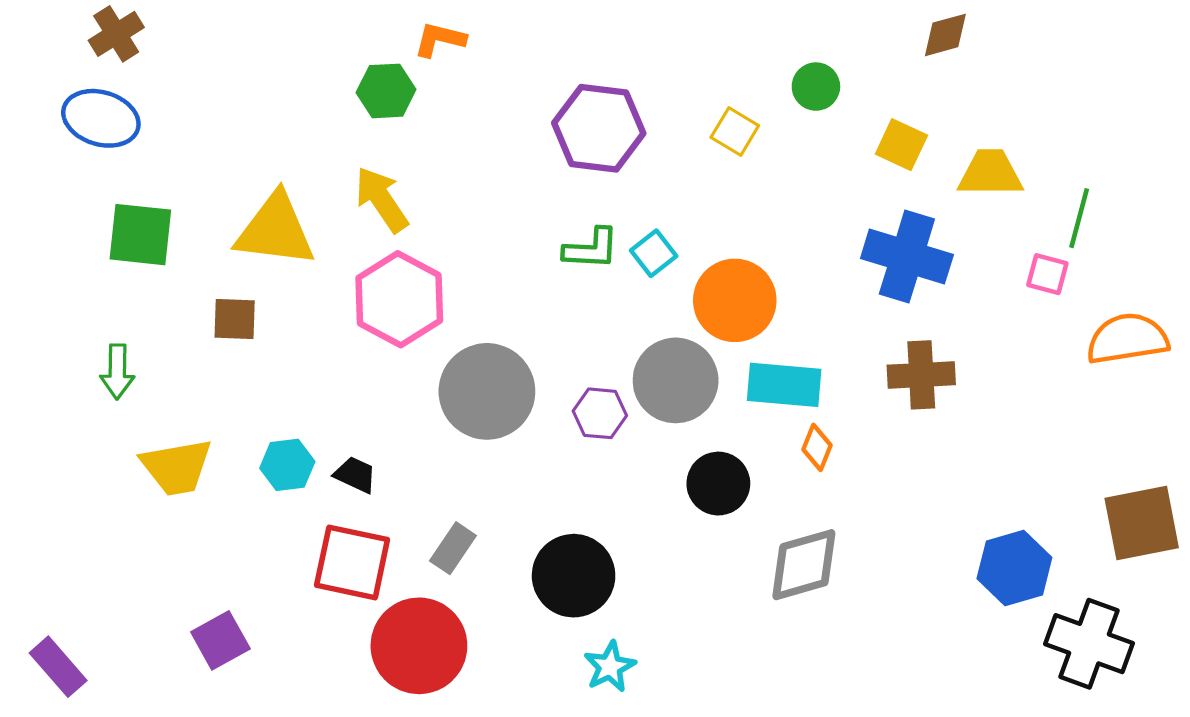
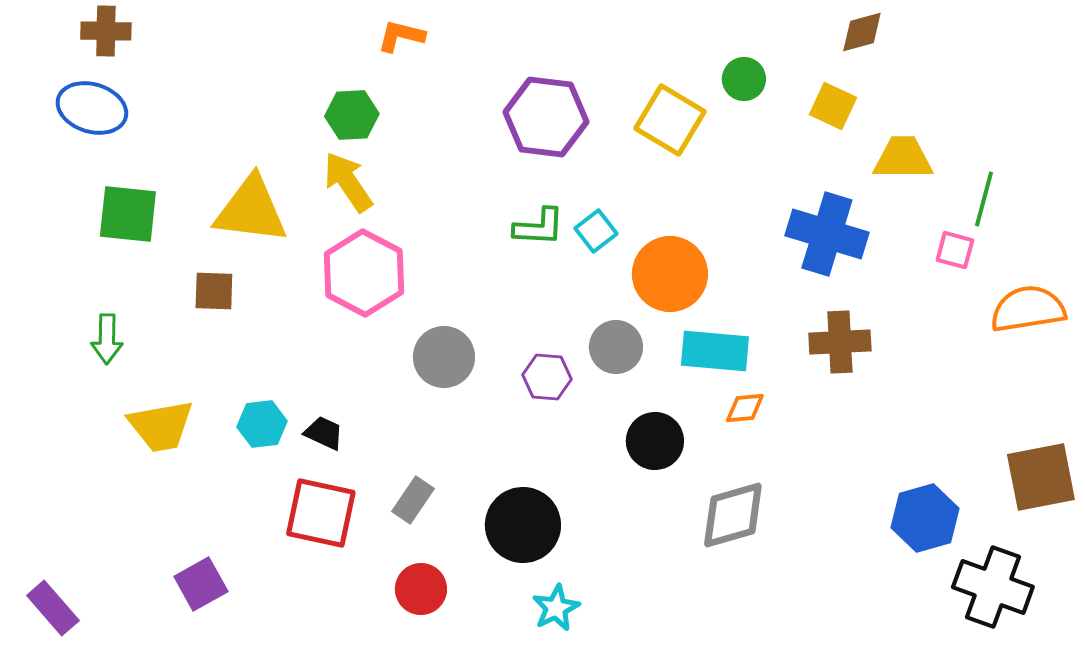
brown cross: (116, 34) -> (106, 31), turned 33
green hexagon: (386, 91) -> (352, 115), moved
yellow square: (735, 131) -> (670, 120), size x1.6
yellow square: (901, 145) -> (833, 106), moved
gray circle: (676, 380) -> (616, 347), size x0.7
gray circle: (487, 391) -> (444, 357), size x0.7
orange diamond: (817, 447) -> (745, 408), turned 63
red circle: (419, 646) -> (421, 589), moved, size x0.6

